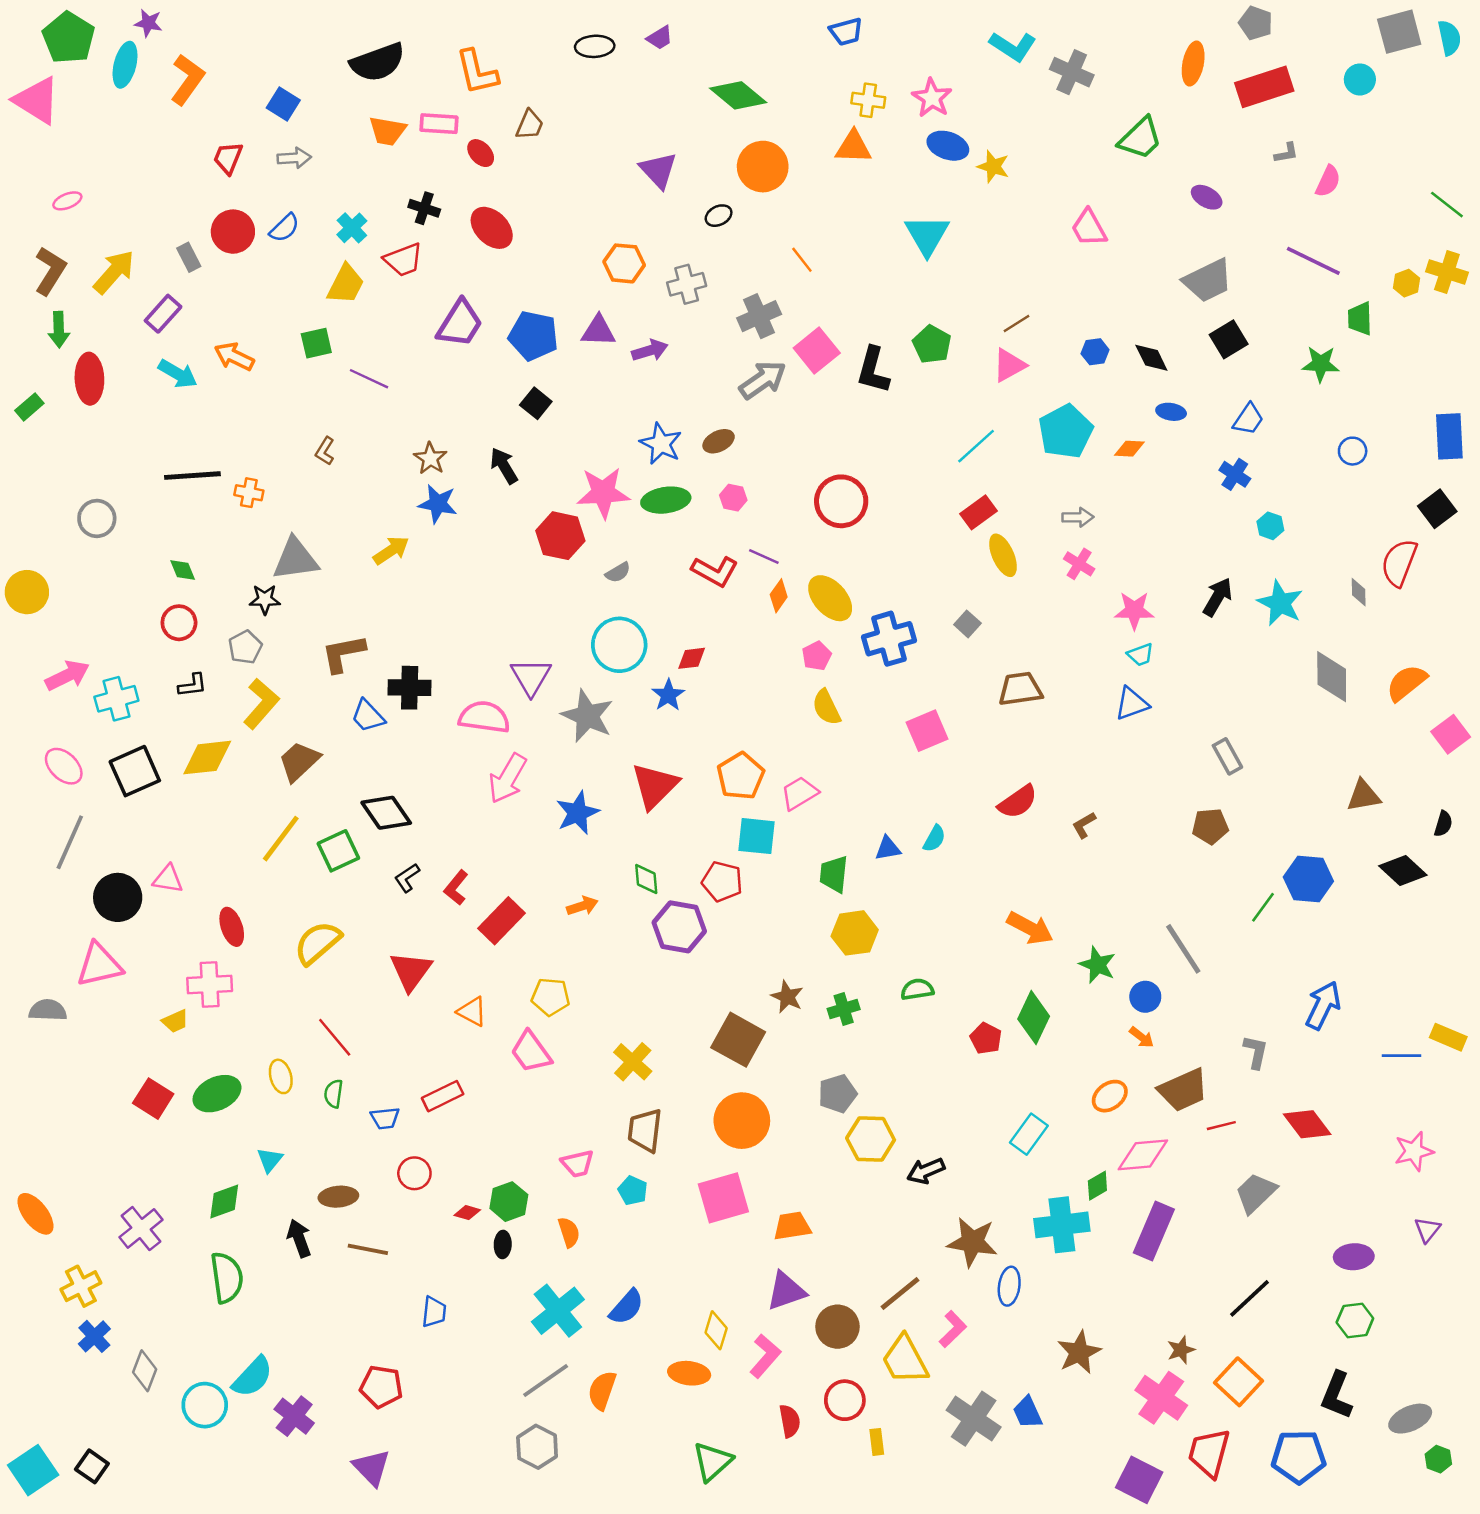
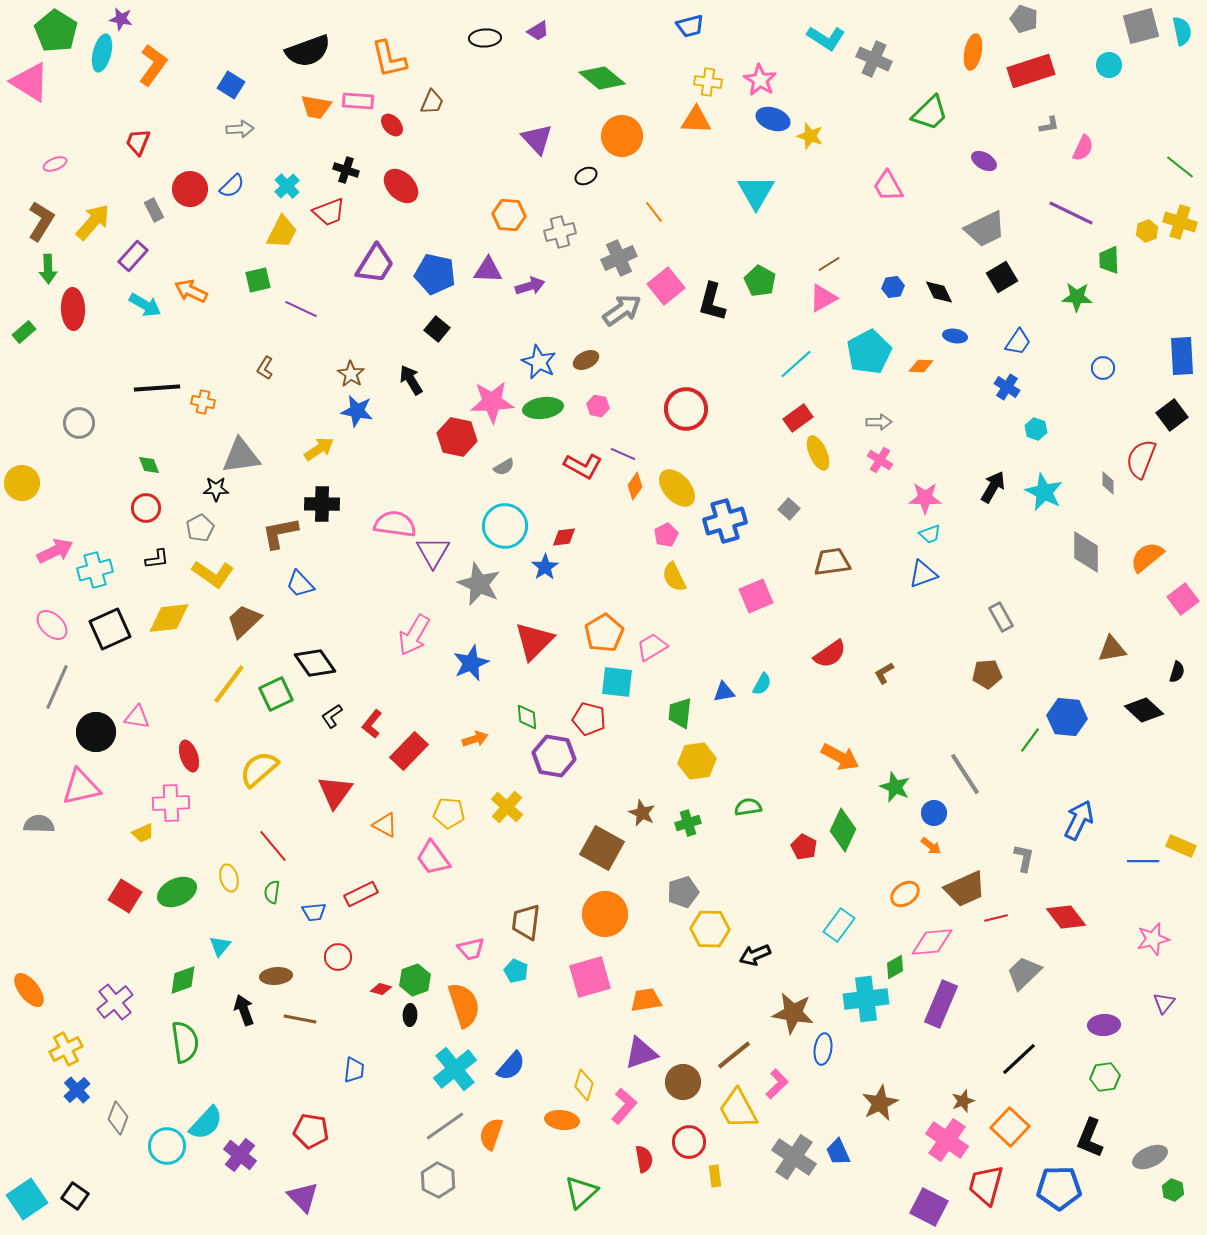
red trapezoid: (228, 158) -> (138, 142), moved
black cross: (410, 688) -> (322, 504), moved
yellow L-shape: (261, 704) -> (213, 574), turned 84
pink semicircle: (484, 717) -> (395, 524), moved
yellow cross: (633, 1062) -> (507, 807), moved
orange semicircle: (569, 1232) -> (464, 1005), size x1.8

